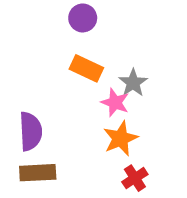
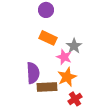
purple semicircle: (31, 131) -> (33, 73), moved
brown rectangle: (38, 173) -> (47, 87), moved

